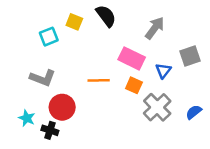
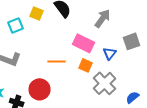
red circle: (62, 107) -> (40, 89), moved
blue semicircle: (194, 112) -> (133, 97), moved

